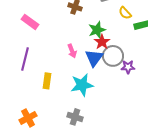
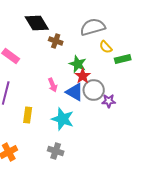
green star: (97, 30) -> (78, 64), turned -30
blue triangle: (94, 58) -> (75, 92), turned -36
cyan star: (82, 85) -> (63, 119), turned 30

